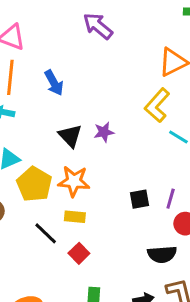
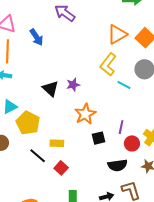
blue arrow: (54, 83) -> (36, 37), moved
orange star: (74, 181) -> (85, 114), moved, turned -30
black square: (140, 199) -> (99, 138), moved

